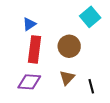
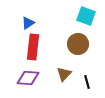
cyan square: (90, 17) -> (86, 16), turned -30
brown circle: (69, 46) -> (78, 44), moved

